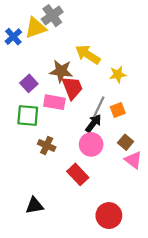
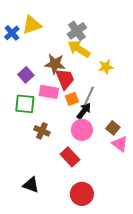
gray cross: (52, 16) -> (77, 31), moved
orange square: (118, 110) -> (72, 99), moved
black triangle: (34, 206) -> (31, 185), turned 30
red circle: (109, 216) -> (82, 194), moved

